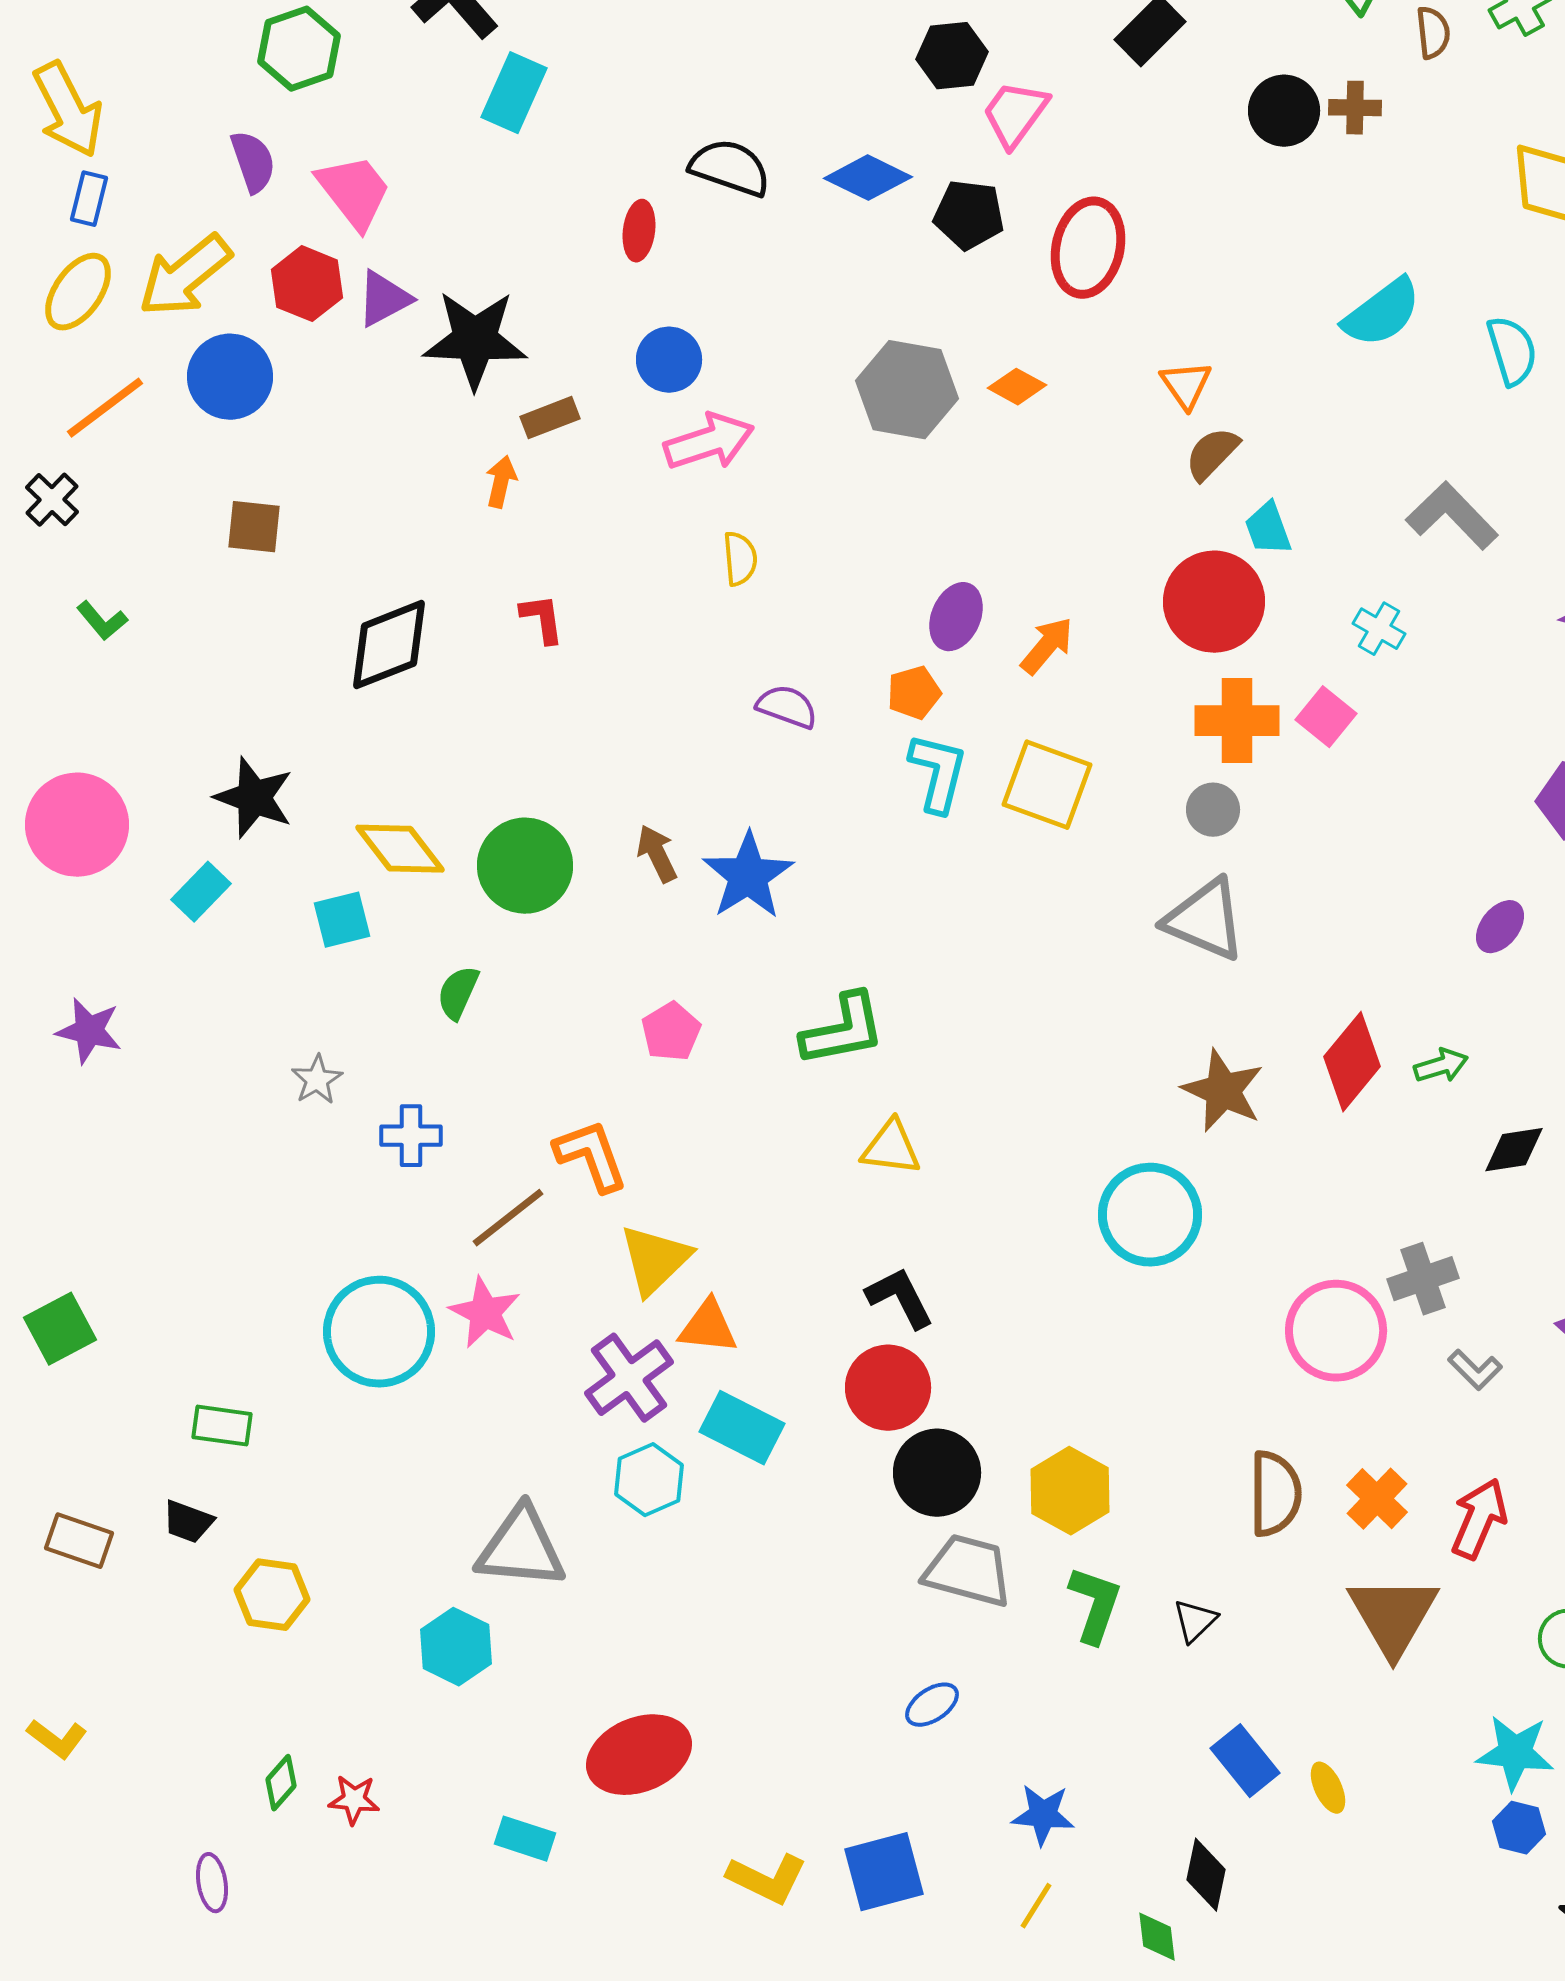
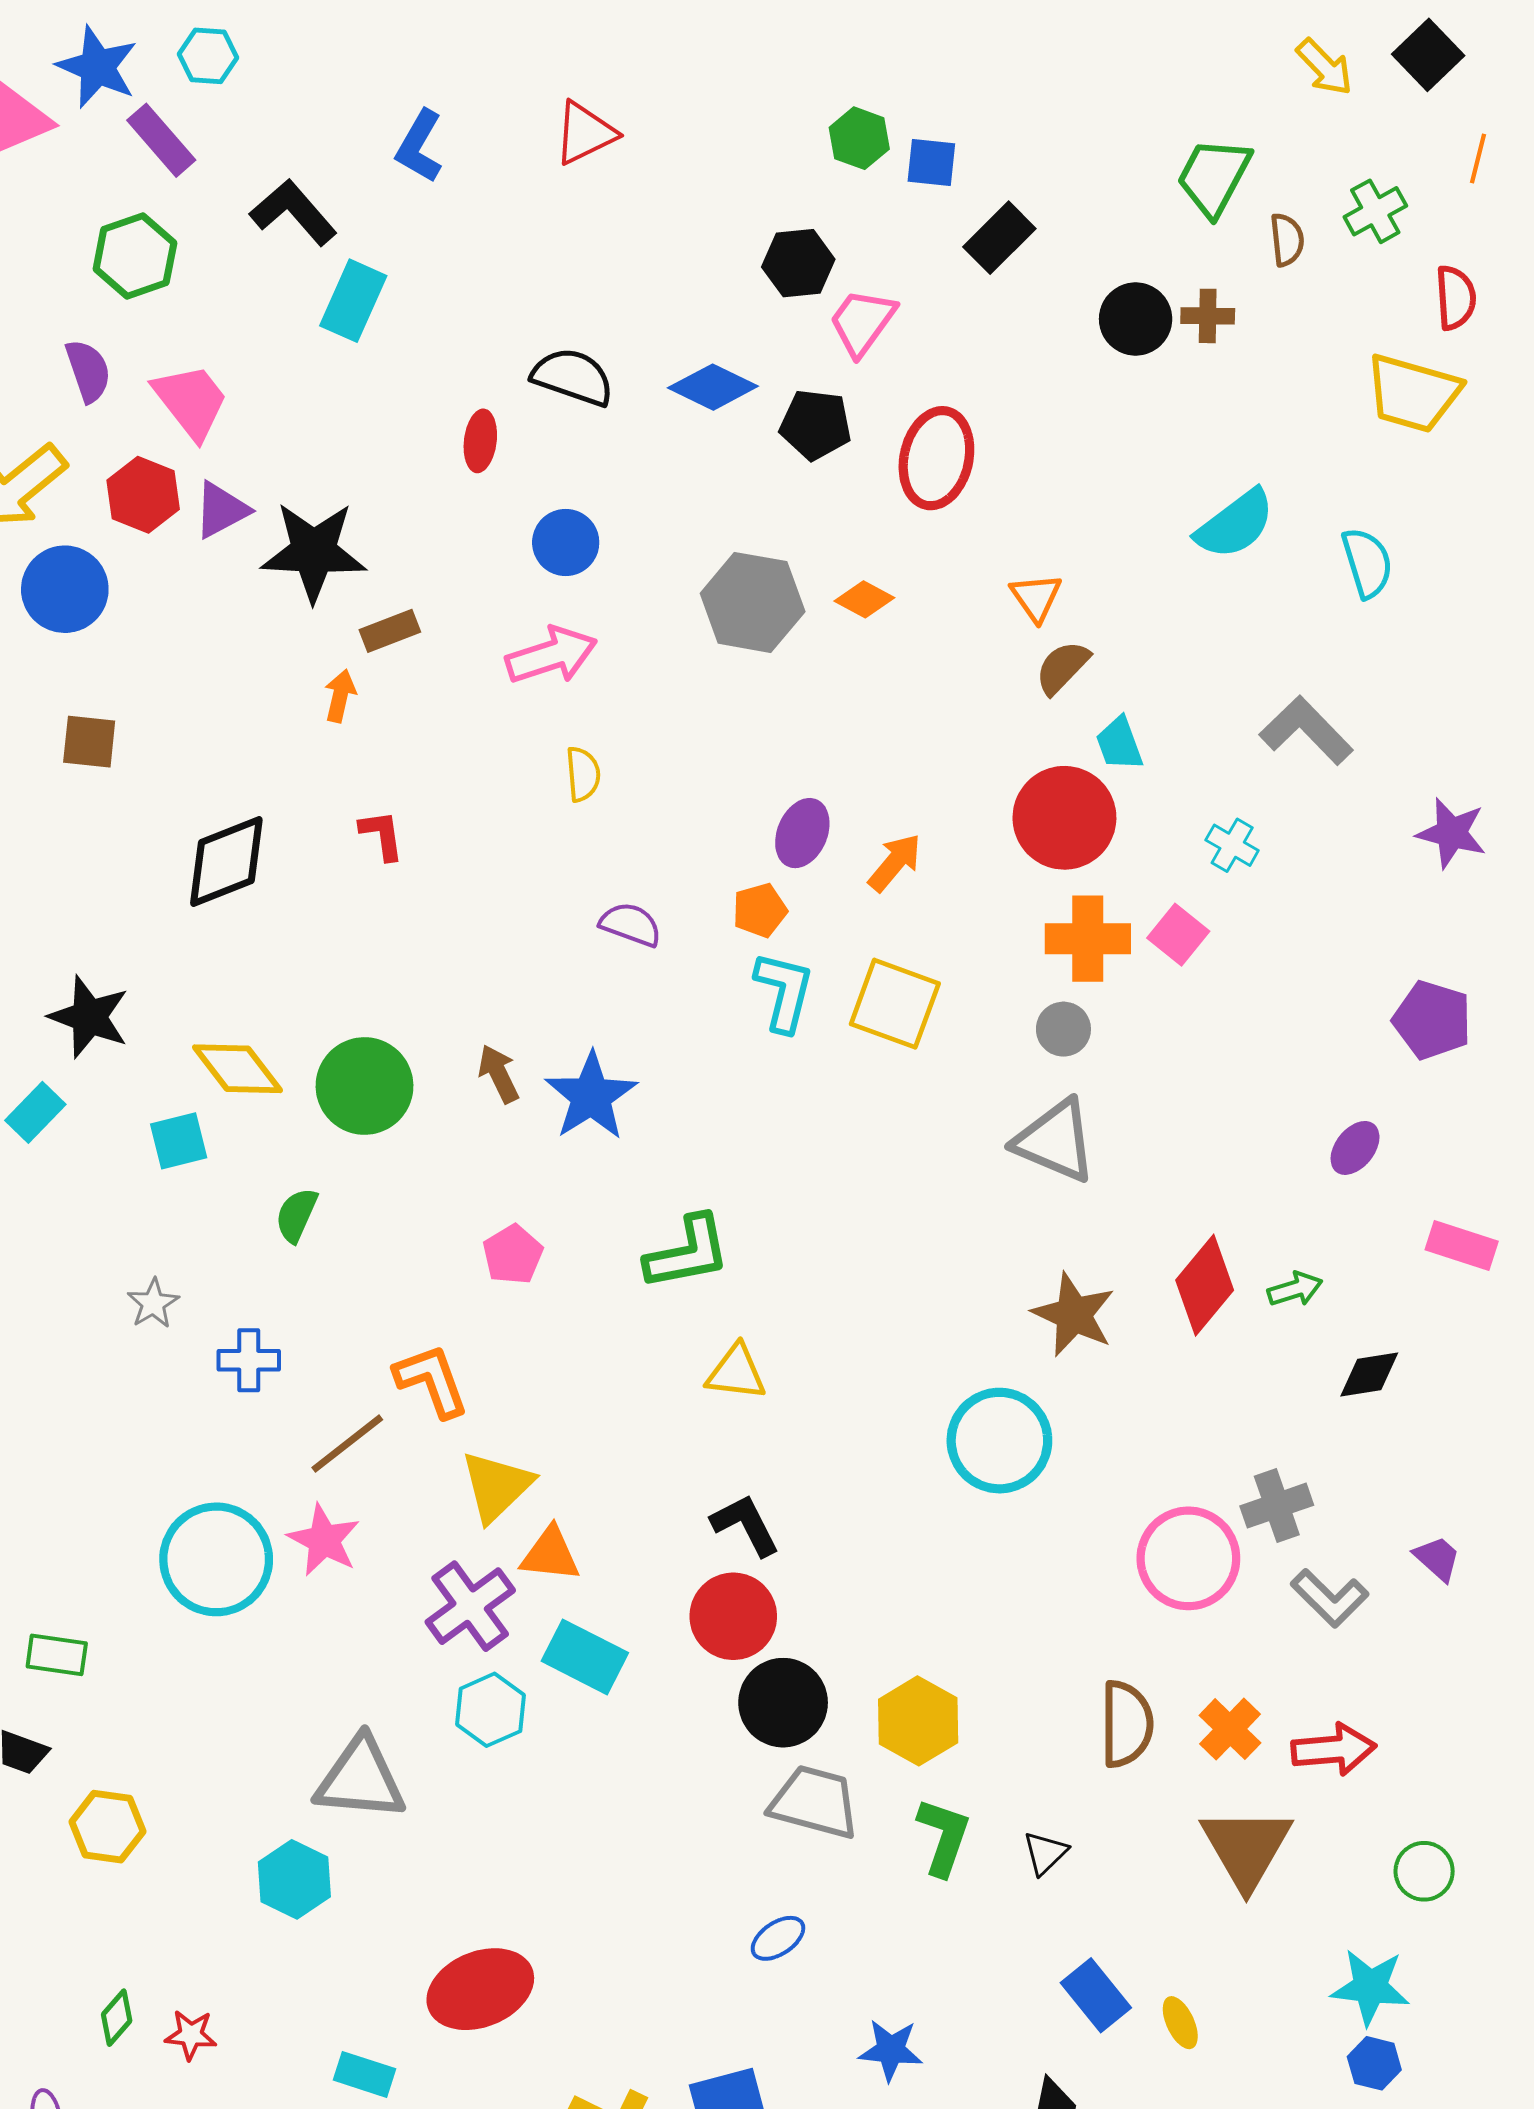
blue circle: (669, 360) -> (566, 542), moved
gray L-shape: (1475, 1370) -> (1330, 1598), size x1.4
red arrow: (1479, 1519) -> (1334, 1749), turned 62

